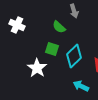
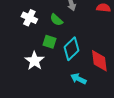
white cross: (17, 25) -> (29, 18), moved

